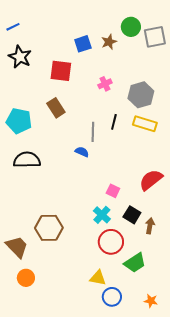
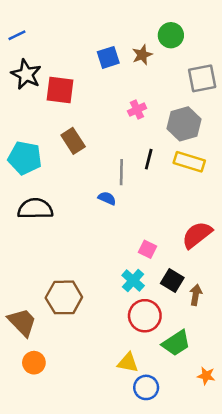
gray square: (155, 37) -> (202, 78), moved
red square: (61, 71) -> (60, 90), moved
orange star: (151, 301) -> (206, 376), moved

